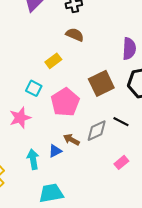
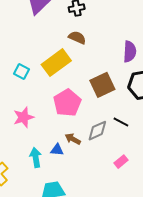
yellow rectangle: (53, 61) -> (56, 63), size x1.8
cyan square: (34, 88) -> (21, 71), moved
blue triangle: (55, 151) -> (57, 150), turned 32

